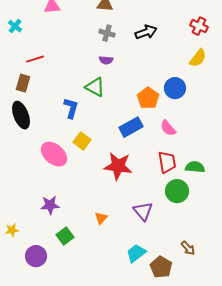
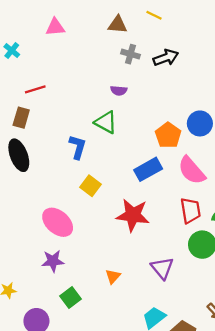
gray cross: (107, 33) -> (131, 54), moved
pink semicircle: (168, 128) -> (192, 171), size x1.5
pink ellipse: (54, 154) -> (58, 222), moved

